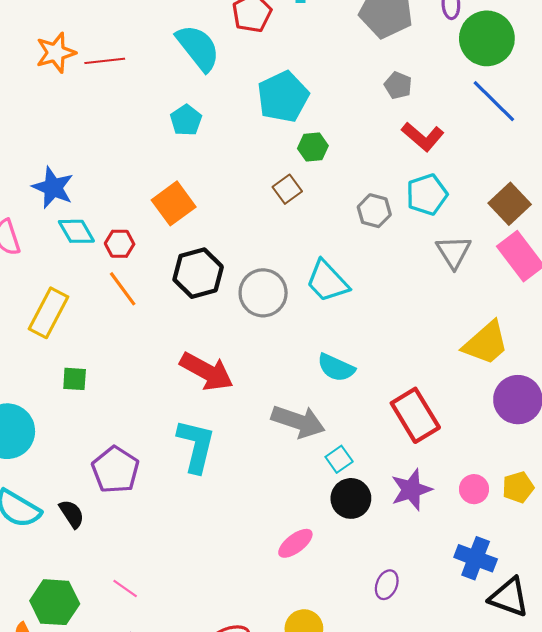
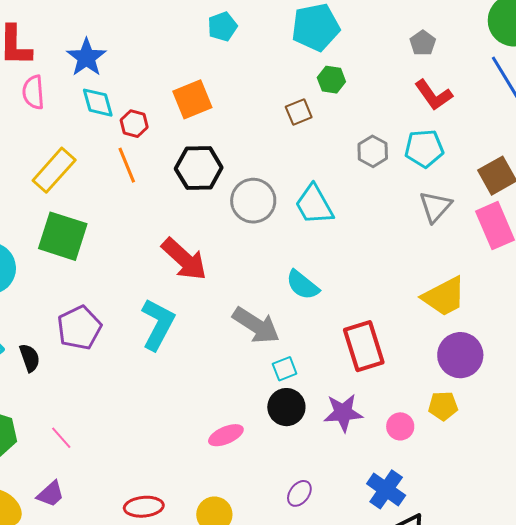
green square: (75, 379) -> (63, 236), size x2.0
yellow pentagon: (518, 487) -> (443, 406), moved

